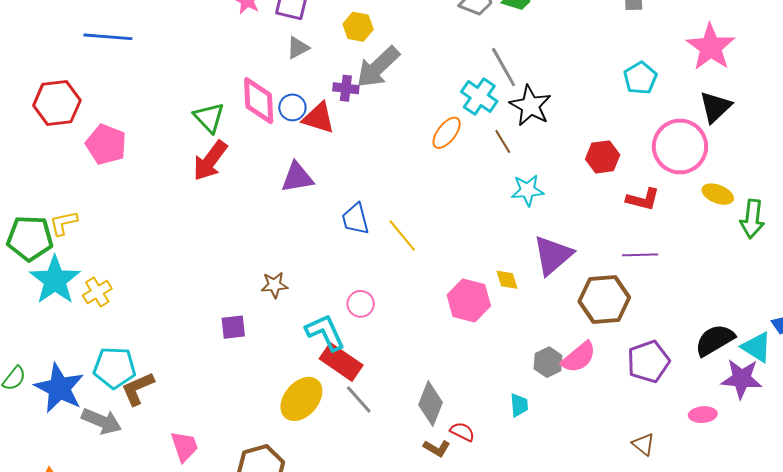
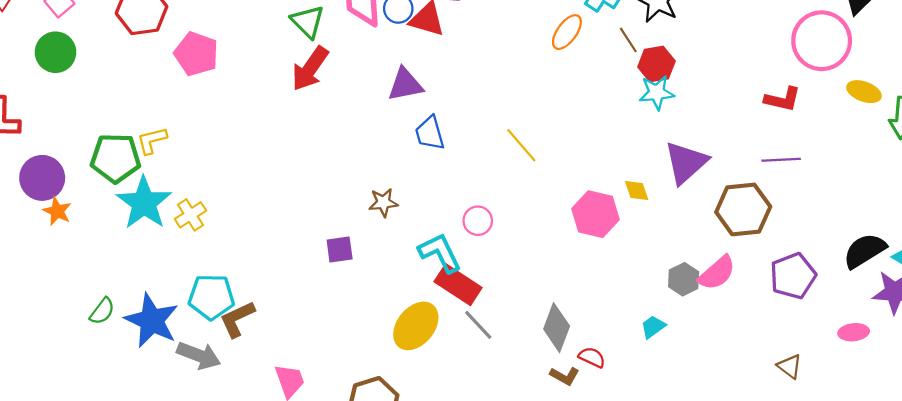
red hexagon: (603, 157) -> (656, 64), moved
blue trapezoid: (355, 219) -> (430, 133), moved
cyan trapezoid: (519, 405) -> (653, 327), turned -120

